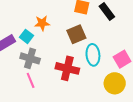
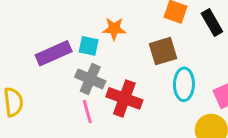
cyan square: (26, 36) -> (89, 46), turned -32
red cross: (67, 68) -> (124, 98), moved

